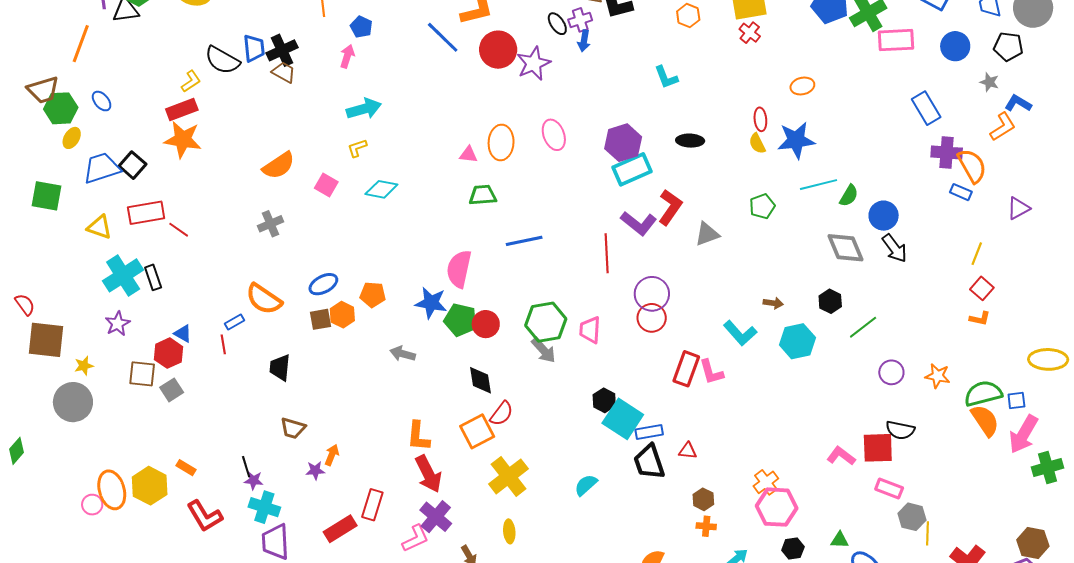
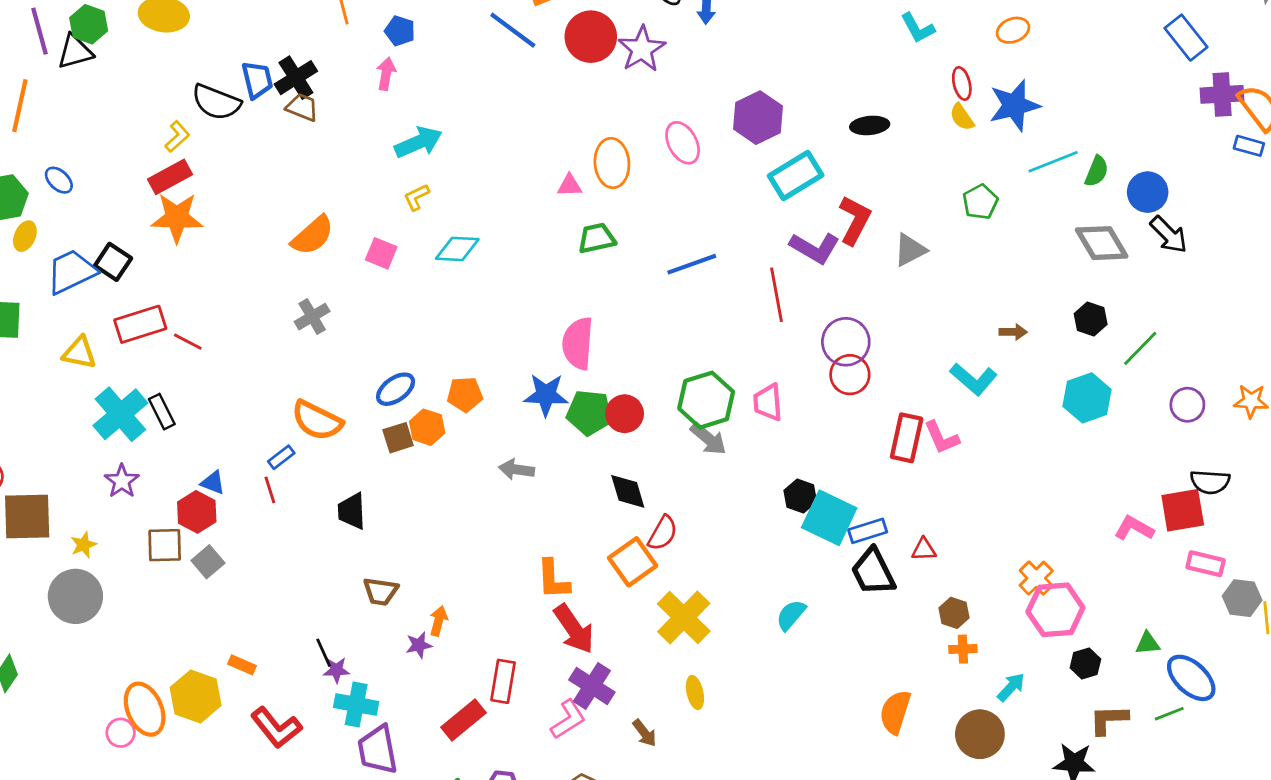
cyan L-shape: (666, 77) -> (918, 28), moved
purple hexagon: (623, 143) -> (758, 118), moved
blue line: (524, 241) -> (692, 264), moved
cyan hexagon: (797, 341) -> (1087, 398), moved

